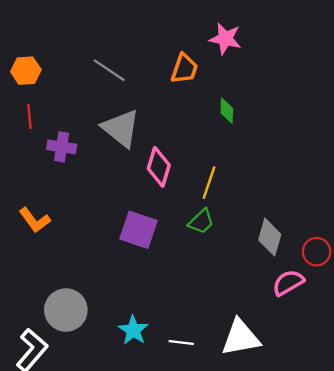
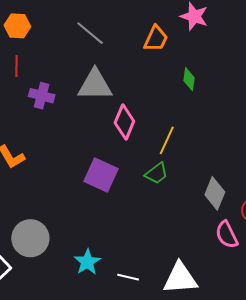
gray triangle: (121, 128) -> (95, 85), turned -45
pink semicircle: (288, 283) -> (227, 235), turned -92

